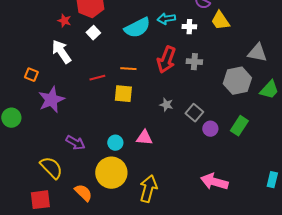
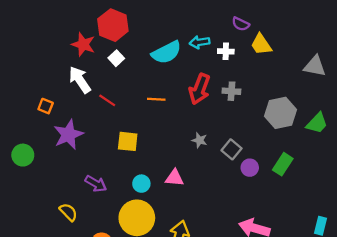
red star: (64, 21) -> (83, 44), size x1.5
gray triangle: (257, 53) -> (315, 66), moved
red line: (97, 78) -> (107, 100), moved, turned 49
yellow square: (123, 94) -> (128, 141), moved
yellow semicircle: (51, 168) -> (68, 212), size x0.7

